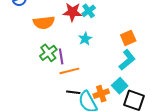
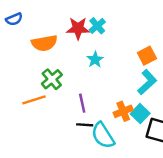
purple line: (61, 56) -> (82, 103), moved
orange line: (69, 71) -> (34, 100), moved
orange cross: (101, 94) -> (123, 111), moved

